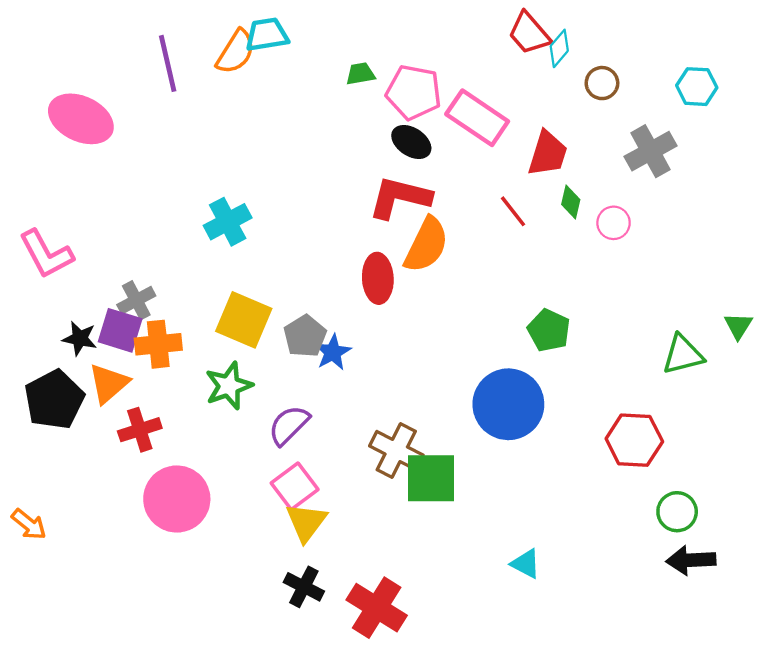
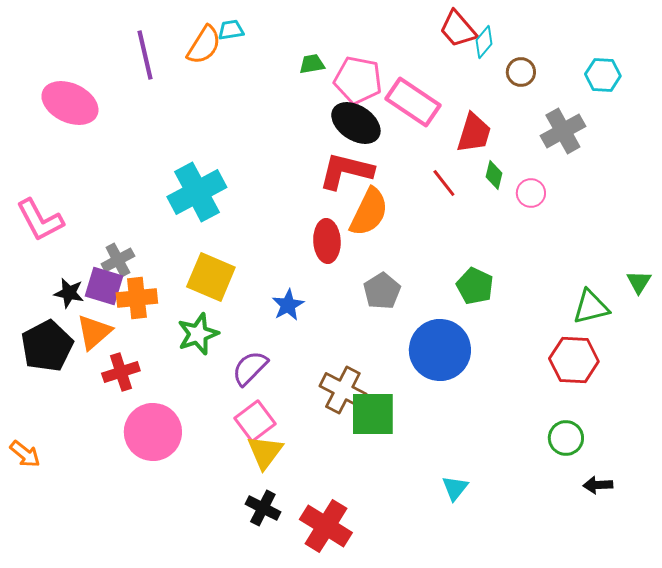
cyan trapezoid: (267, 35) -> (231, 30), size x0.7
black ellipse: (411, 142) -> (356, 123), size x1.4
cyan cross: (228, 222) -> (197, 192), size x1.4
gray pentagon: (305, 336) -> (382, 291), moved
red hexagon: (634, 440) -> (574, 360), moved
green circle: (677, 512) -> (566, 438), moved
black arrow: (691, 560) -> (598, 485), size x0.7
cyan triangle: (526, 564) -> (455, 488), turned 40

